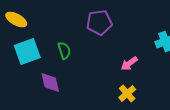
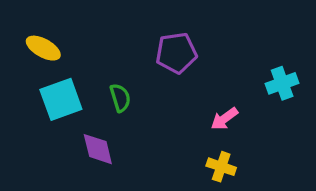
yellow cross: (127, 94) -> (221, 167), turned -30

